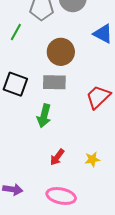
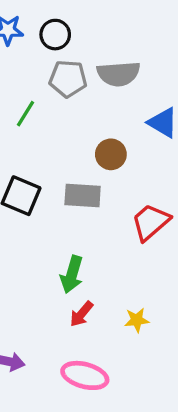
brown circle: (61, 52) -> (111, 154), moved, size x0.7
green arrow: (44, 116) -> (72, 274), moved

